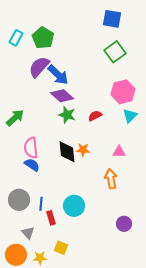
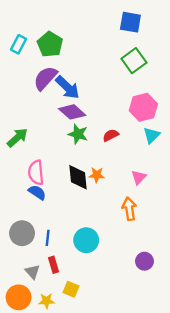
pink triangle: (119, 152) -> (139, 177), turned -48
red rectangle: (51, 218) -> (54, 265), moved

